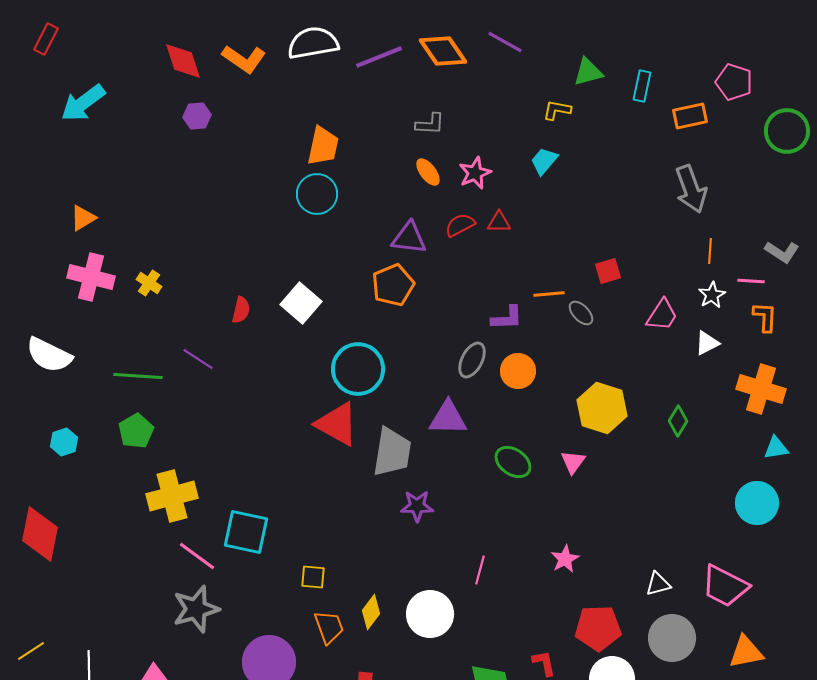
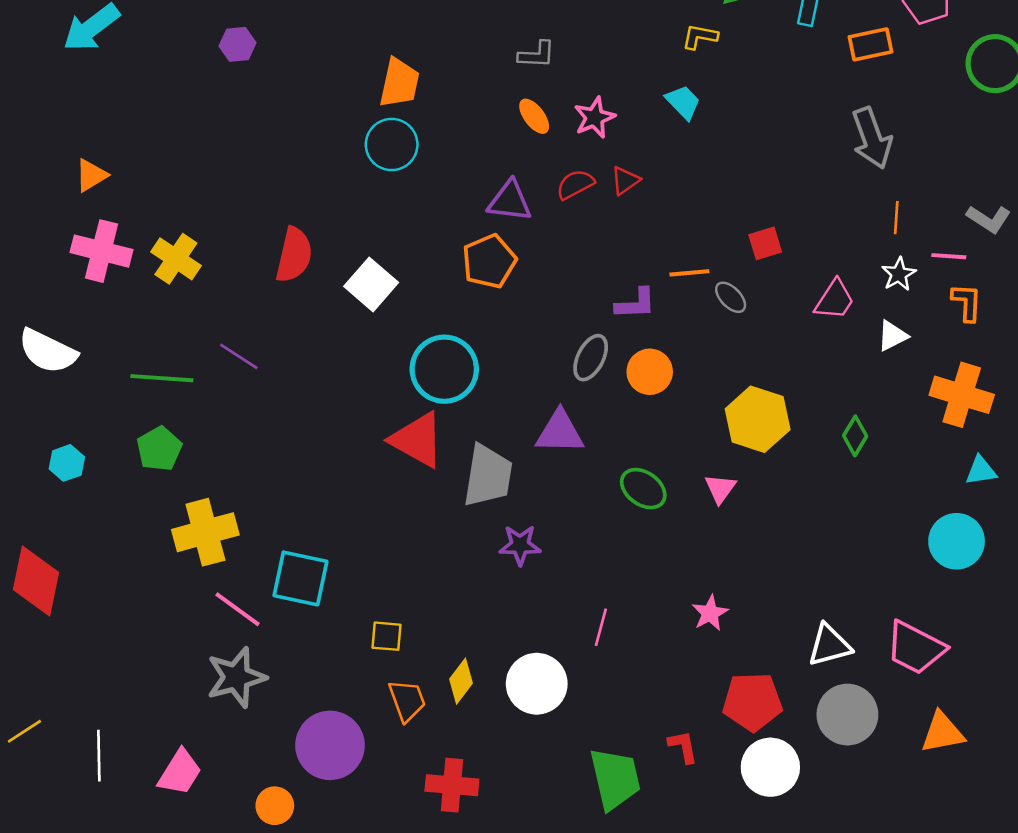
cyan trapezoid: (544, 161) -> (683, 102), turned 96
red triangle: (499, 222) -> (625, 180), turned -35
yellow cross: (149, 283) -> (176, 259), size x1.5
red semicircle: (241, 310) -> (294, 255), moved, size x1.6
white triangle: (658, 584) -> (829, 645), size x1.4

